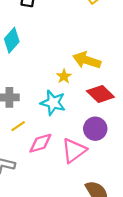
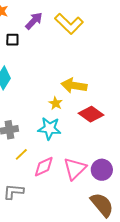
purple circle: (95, 129) -> (102, 170), moved

